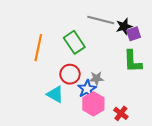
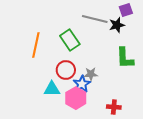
purple square: (134, 34) -> (126, 10), moved
cyan triangle: (55, 94) -> (52, 89), turned -30
pink hexagon: (93, 104) -> (76, 98), moved
red cross: (121, 113) -> (114, 107), turned -32

